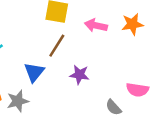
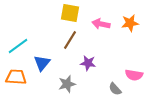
blue triangle: (34, 72) -> (42, 63), moved
gray star: (18, 101) -> (67, 84), moved

